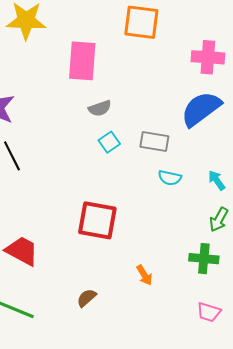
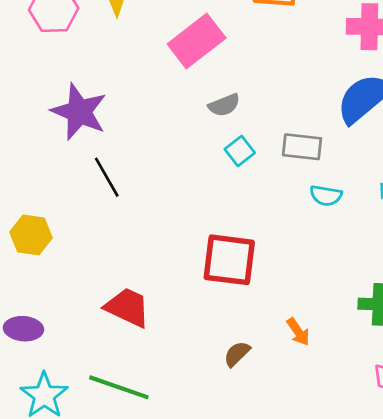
pink rectangle: (82, 61) -> (197, 41), turned 51
brown semicircle: (87, 298) -> (237, 354), moved

